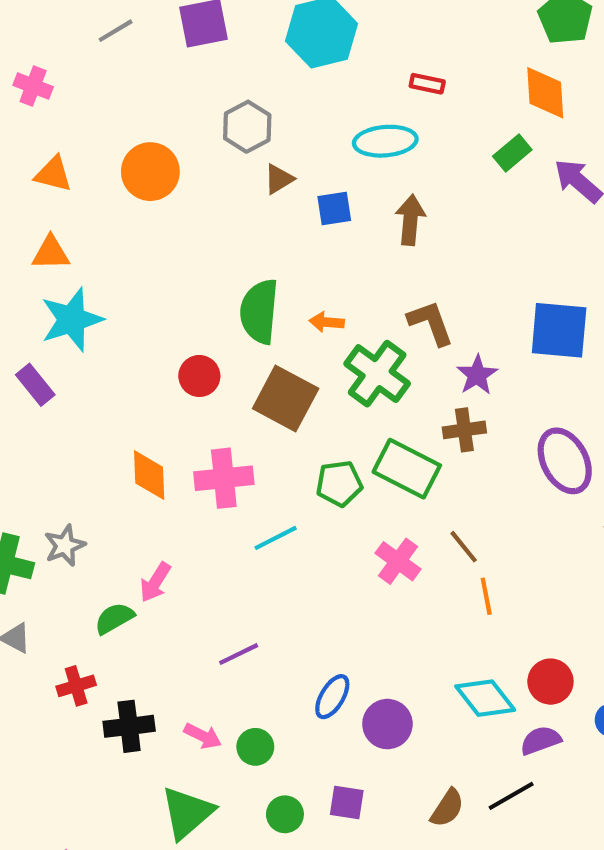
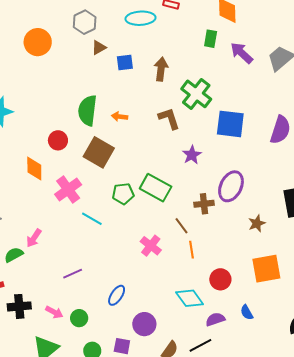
cyan ellipse: (385, 141) -> (141, 18), moved
green rectangle: (512, 153) -> (211, 39), turned -42
green cross: (377, 374) -> (196, 94), moved
purple star: (477, 375) -> (192, 155), moved
brown cross: (464, 430) -> (204, 204), moved
purple ellipse: (565, 461) -> (231, 186), turned 52
orange diamond: (149, 475) -> (34, 169), moved
pink cross: (224, 478) -> (68, 189), turned -32
cyan line: (276, 538) -> (92, 219), turned 55
pink cross: (398, 561) -> (151, 246), moved
red circle: (550, 682) -> (220, 279), moved
purple circle: (387, 724) -> (144, 324), moved

